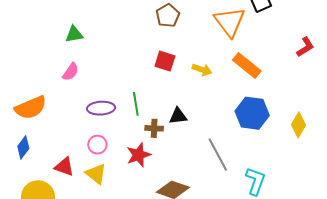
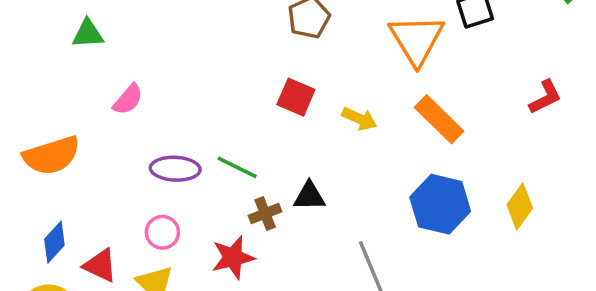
green triangle: (74, 34) -> (88, 34), moved
green line: (136, 104) -> (237, 167), turned -60
yellow diamond: (298, 125) -> (520, 206), moved
brown cross: (154, 128) -> (265, 214), turned -30
blue diamond: (23, 147) -> (54, 242), moved

